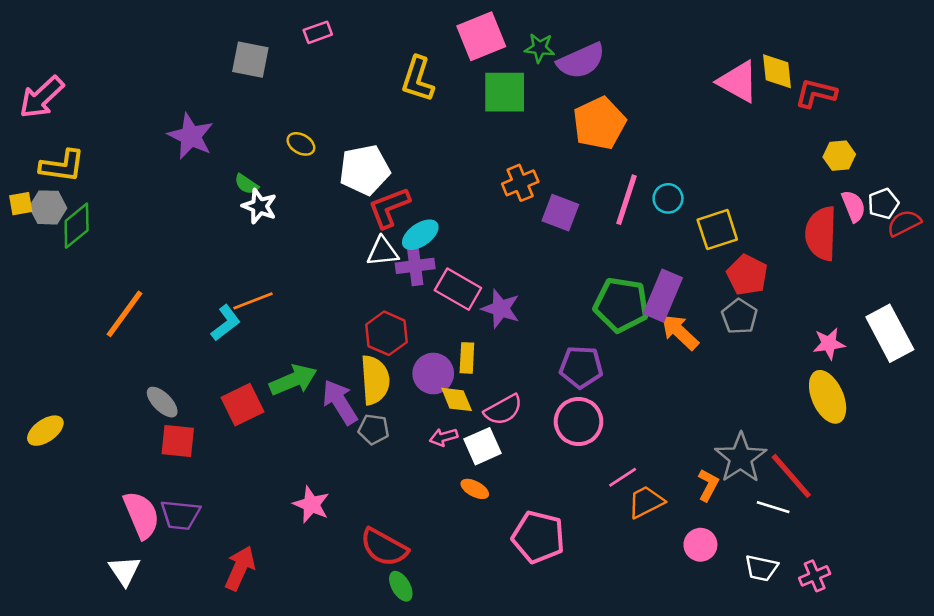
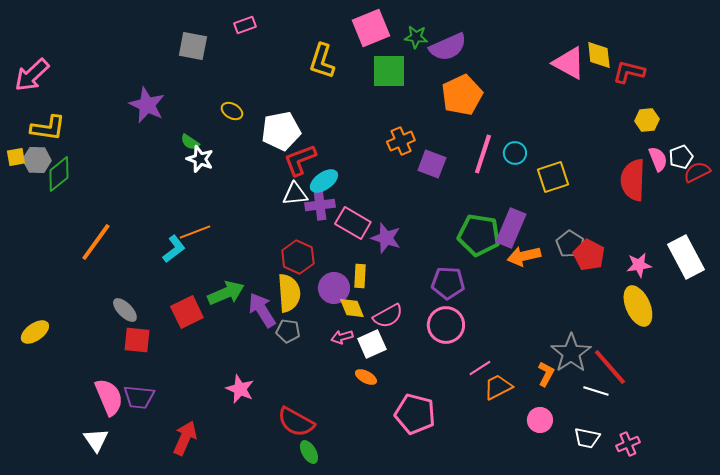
red pentagon: (747, 275) -> (589, 255), moved
orange arrow: (680, 332) -> (524, 256), turned -56

